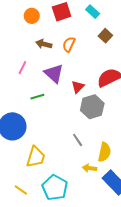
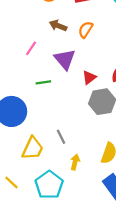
gray line: (78, 140) -> (61, 137), moved
yellow arrow: (90, 168) -> (75, 162), moved, turned 88

